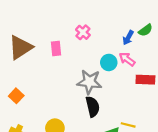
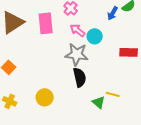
pink rectangle: (56, 48) -> (46, 23), size x1.5
pink arrow: (127, 59) -> (78, 30), moved

